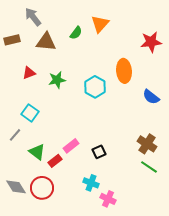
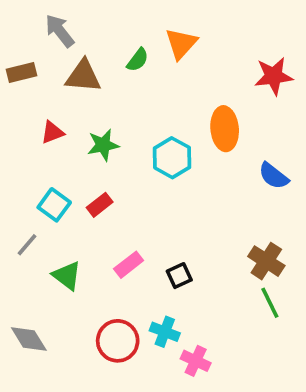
red rectangle: (55, 161) -> (100, 205), moved
green line: (149, 167) -> (270, 303), turned 30
red circle: (42, 188) -> (118, 341), moved

